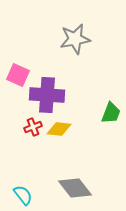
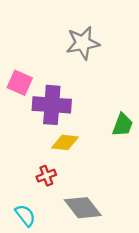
red cross: (33, 127) -> (46, 176), moved

